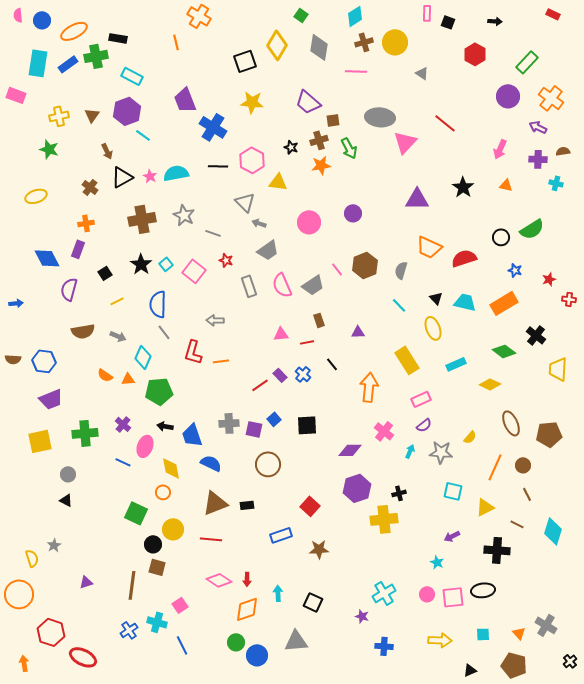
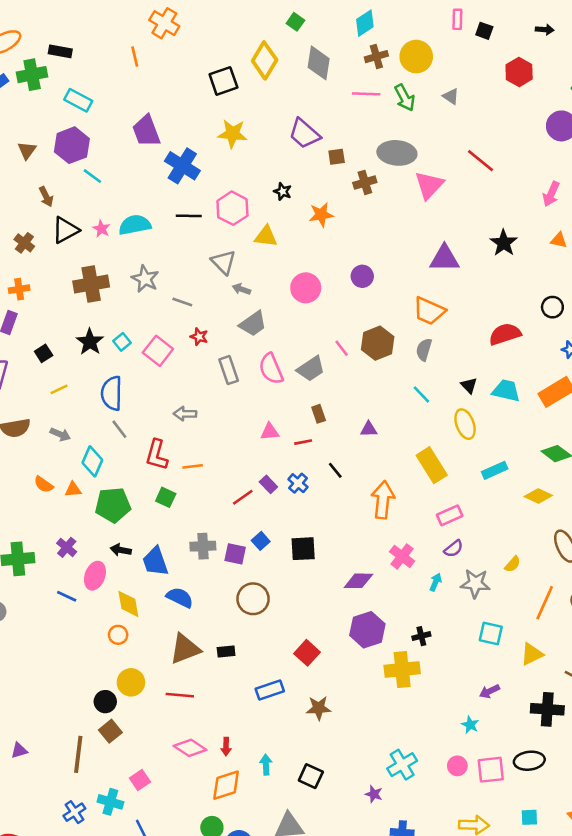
brown cross: (319, 140) -> (365, 182), moved
green arrow: (349, 148) -> (405, 98), moved
orange trapezoid: (429, 247) -> (429, 311), moved
green square: (136, 513) -> (166, 497), moved, size x0.7
brown square: (157, 567) -> (110, 731), turned 36

